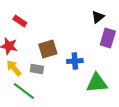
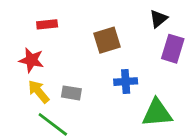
red rectangle: (20, 21) -> (47, 24), turned -40
brown square: (48, 49) -> (107, 40), moved

